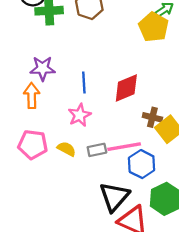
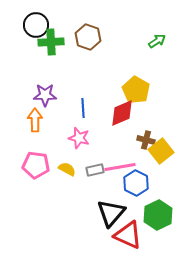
yellow pentagon: (153, 27) -> (136, 90), moved
pink star: (80, 115) -> (79, 138), turned -30

